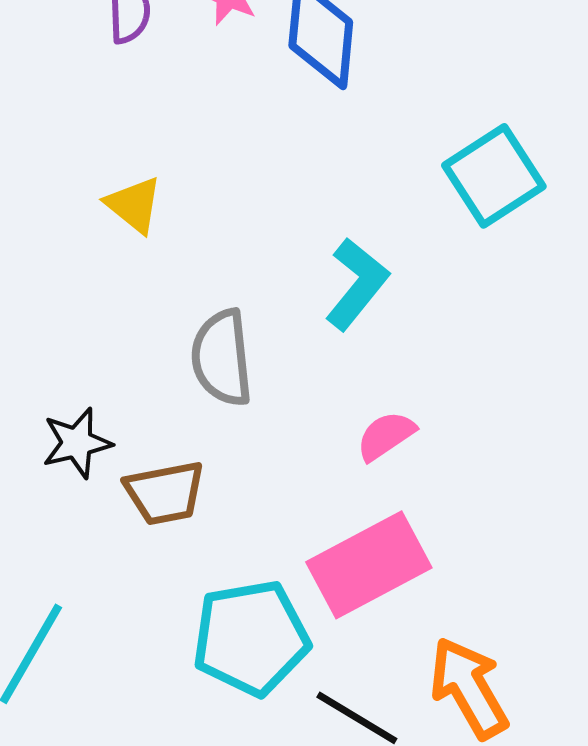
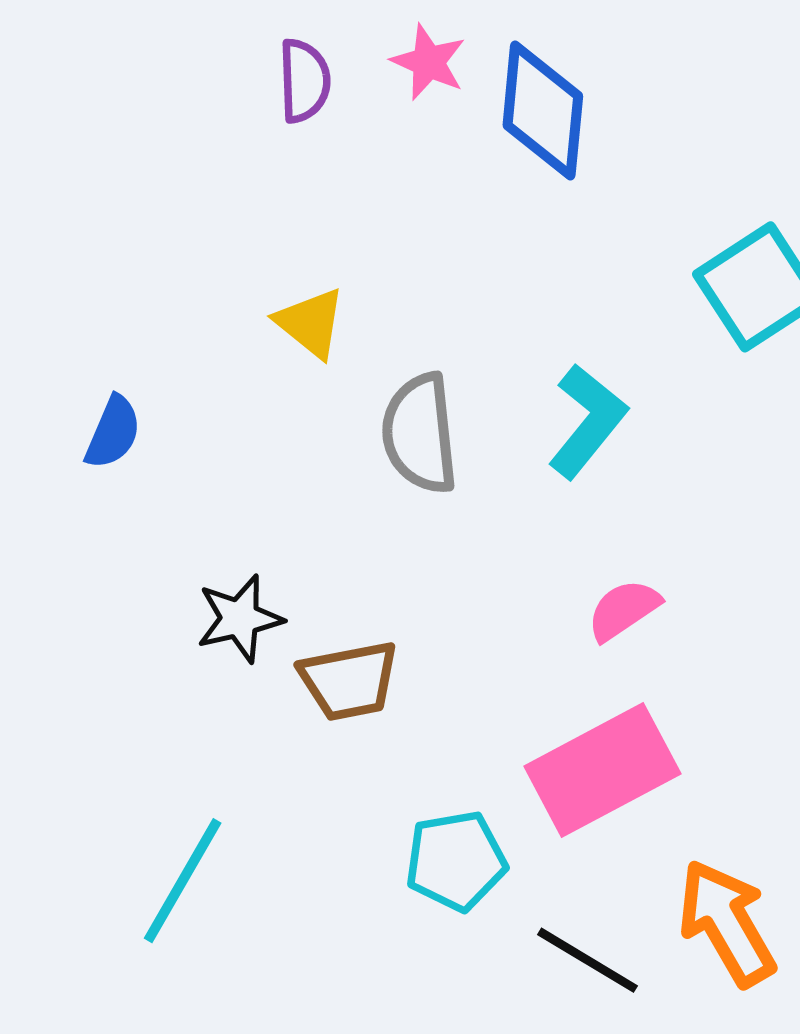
gray semicircle: (222, 358) -> (420, 433), moved
cyan pentagon: (251, 638) -> (456, 861), size x0.7

